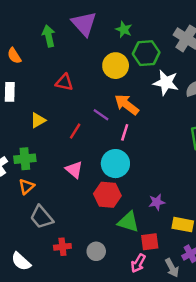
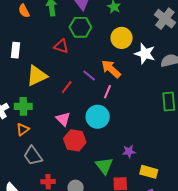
green hexagon: (146, 53) -> (80, 27), moved
orange semicircle: (14, 56) -> (24, 11), moved
yellow circle: (116, 66) -> (122, 38), moved
yellow triangle: (38, 120) -> (37, 76), size x1.6
red hexagon: (107, 195) -> (75, 140), moved
green triangle: (128, 222) -> (104, 166), turned 30

